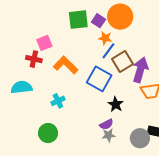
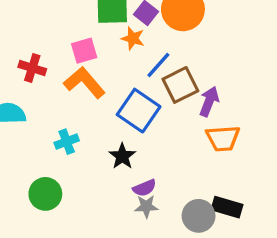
orange star: (105, 38) -> (133, 38), moved
pink square: (44, 43) -> (84, 51), moved
purple arrow: (140, 70) -> (209, 101), size x0.7
black star: (116, 104) -> (122, 156), moved

